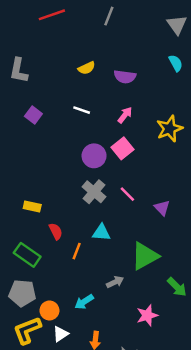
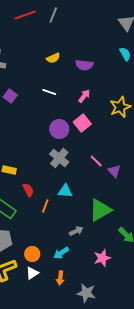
gray line: (109, 16) -> (53, 15), moved
pink line: (127, 194) -> (96, 161), moved
cyan arrow: (84, 302) -> (61, 253), moved
orange circle: (49, 310) -> (32, 254), moved

